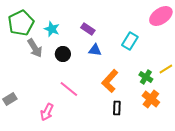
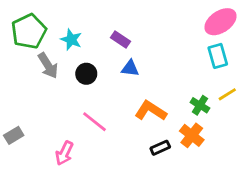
cyan rectangle: (130, 41) -> (218, 56), moved, turned -48
orange L-shape: (110, 81) -> (151, 111), turned 80
orange cross: (151, 99) -> (192, 135), moved
black rectangle: (117, 108) -> (160, 148), turned 64

